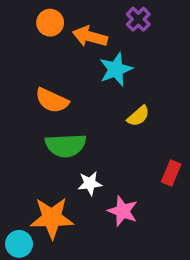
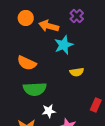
yellow semicircle: (138, 116) -> (77, 72), turned 32

